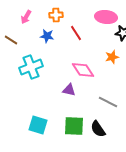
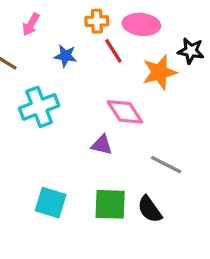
orange cross: (56, 15) -> (97, 21), moved
pink ellipse: (106, 17) -> (141, 24), moved
orange star: (112, 57) -> (160, 72), moved, size x1.5

